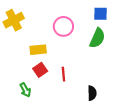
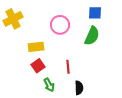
red line: (63, 74) -> (68, 67), moved
green arrow: (25, 90) -> (49, 85), moved
black semicircle: (92, 93) -> (79, 88), moved

